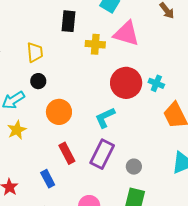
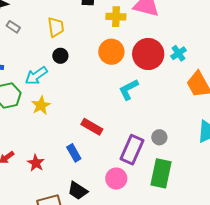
cyan cross: (156, 83) -> (178, 53), turned 35
orange circle: (59, 112) -> (111, 52), moved
red rectangle: (67, 153) -> (92, 127), turned -30
purple rectangle: (102, 154) -> (132, 150), moved

